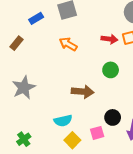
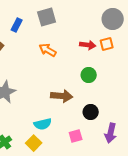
blue rectangle: (36, 18) -> (17, 25), turned -32
black circle: (113, 117) -> (91, 112), moved
yellow square: (72, 140) -> (34, 143), moved

